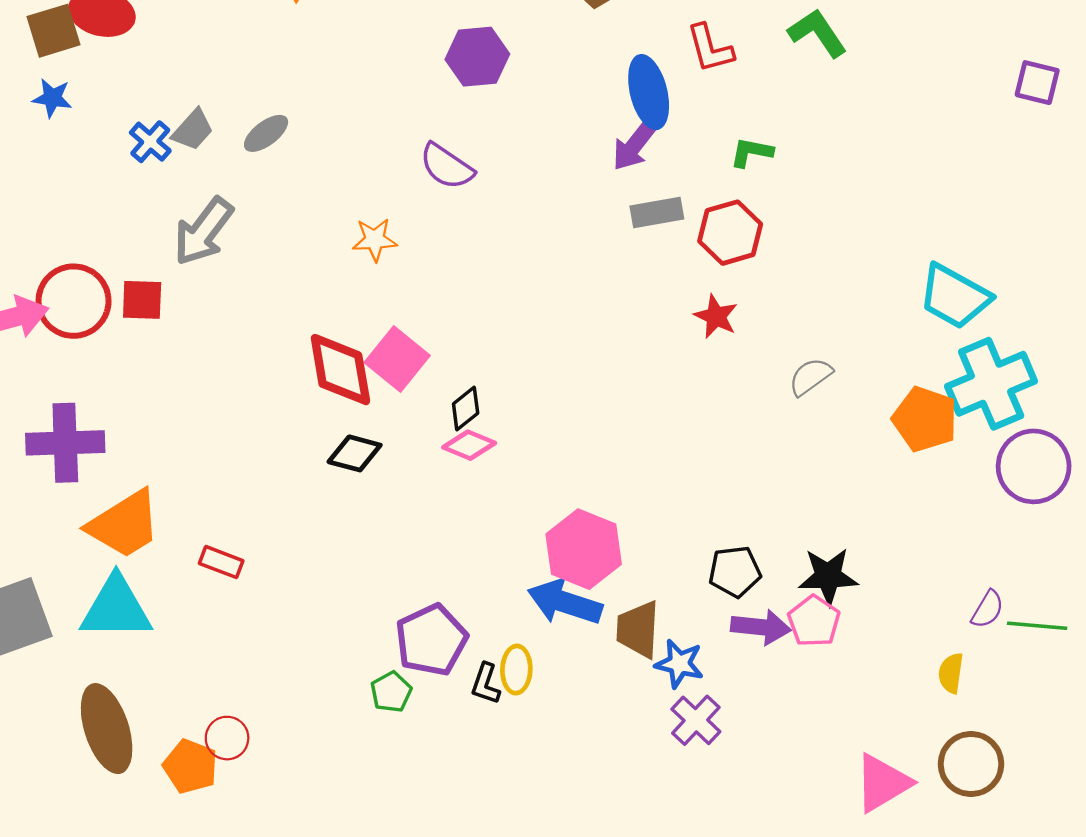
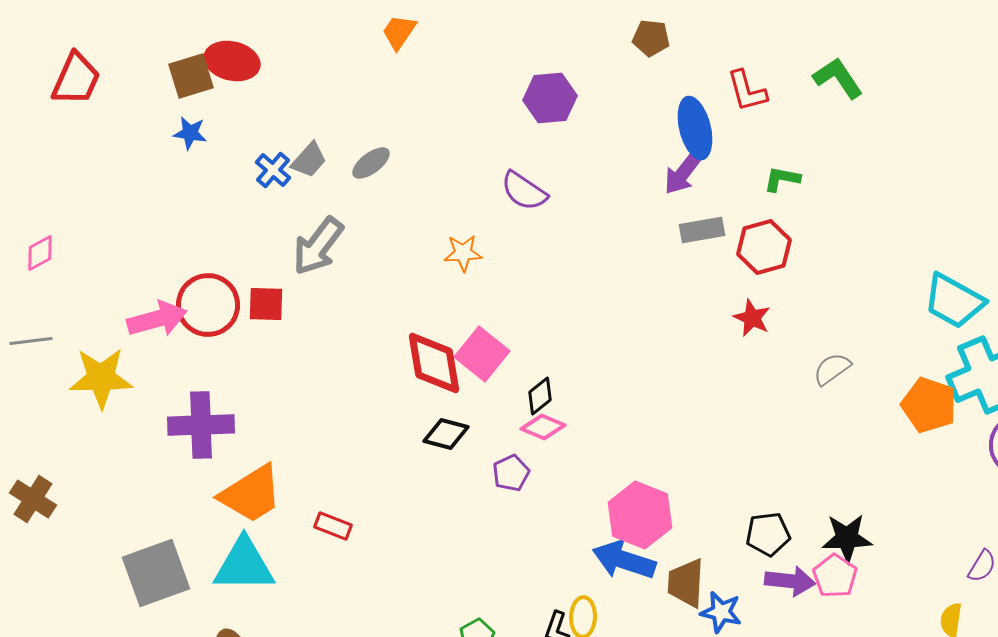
purple pentagon: (431, 640) -> (511, 473), moved, size x0.6

